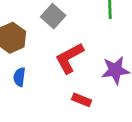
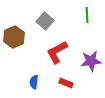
blue semicircle: (19, 77) -> (34, 82), moved

